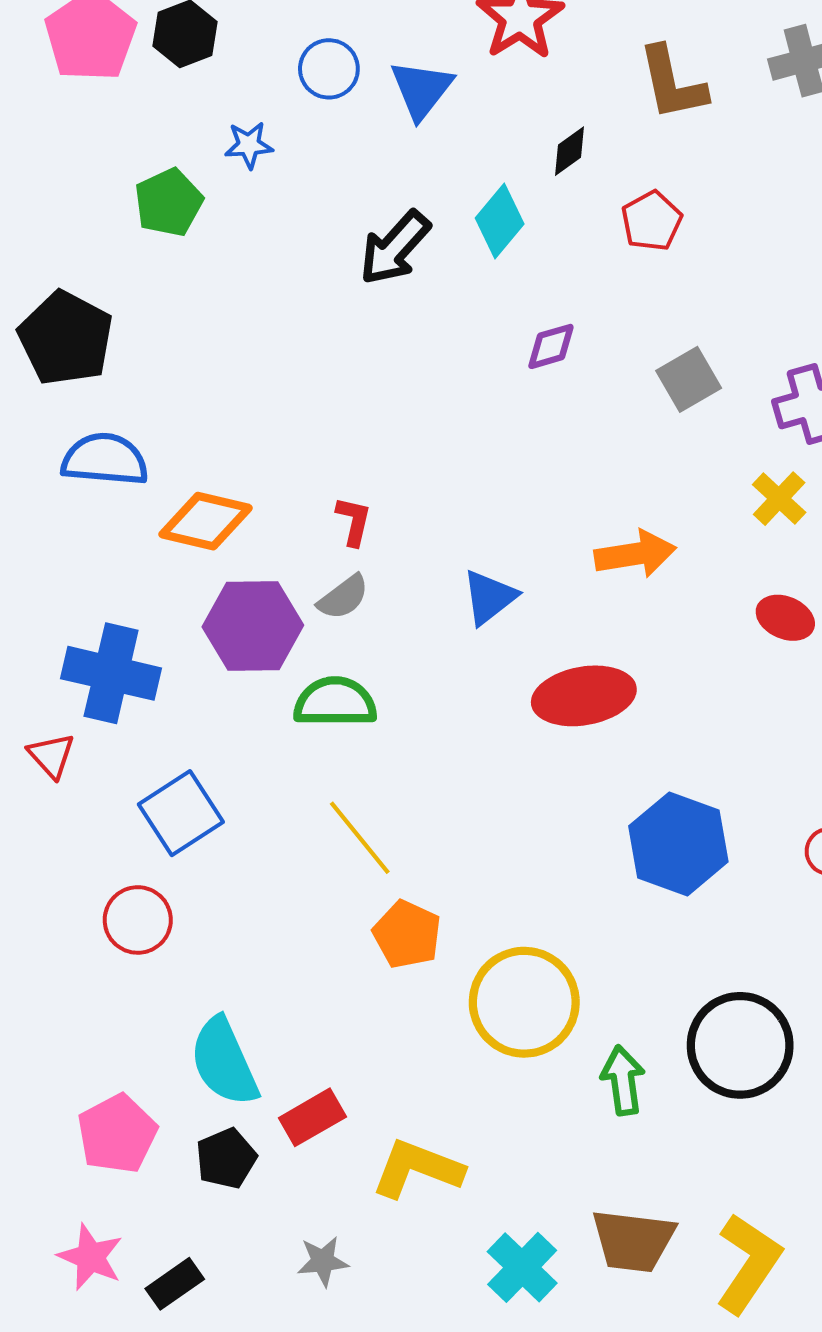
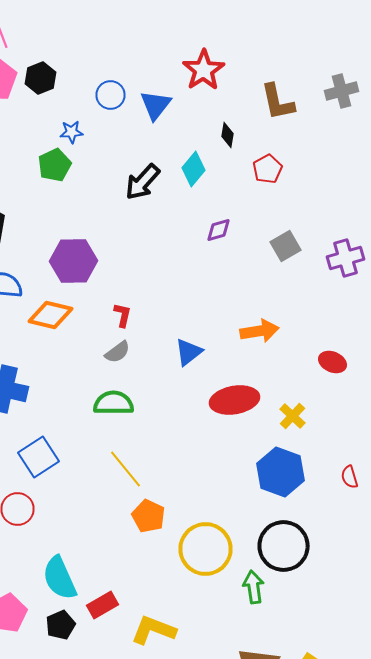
black diamond: (569, 151) -> (228, 135), turned -45
green pentagon: (169, 202) -> (54, 165), moved
yellow cross: (779, 499) -> (292, 416), moved
purple hexagon: (253, 626) -> (74, 261), moved
black circle: (740, 1045) -> (284, 546), moved

